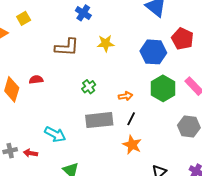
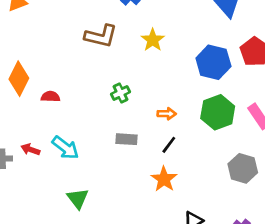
yellow star: (106, 43) -> (153, 40), turned 30
red semicircle: (36, 80) -> (50, 97), moved
gray rectangle: (99, 120) -> (127, 139), size x0.6
red arrow: (30, 153) -> (30, 149), moved

